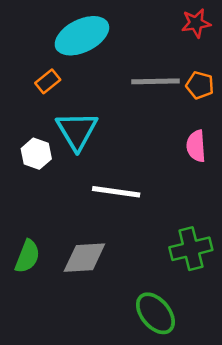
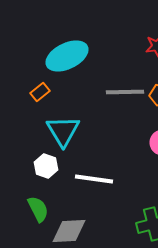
white hexagon: (36, 154) -> (46, 166), moved
green semicircle: (27, 256) -> (38, 209), moved, turned -48

